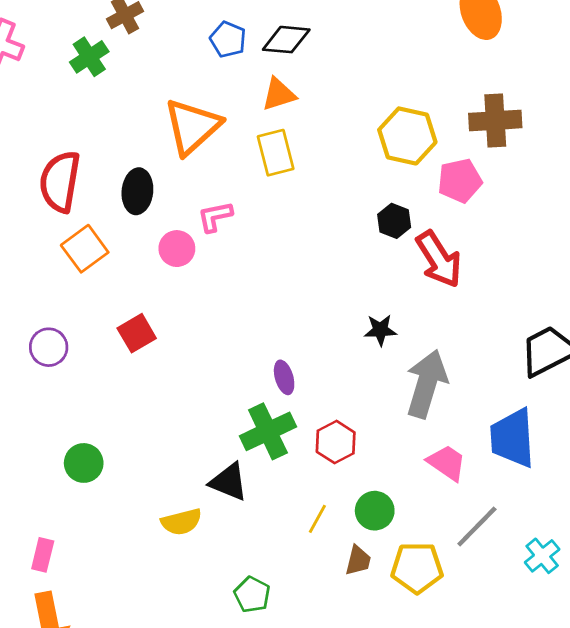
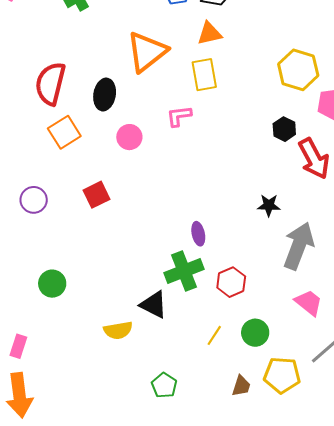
pink L-shape: (215, 217) -> (179, 116), moved
brown trapezoid: (358, 560) -> (241, 386), moved

